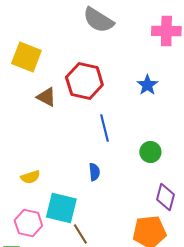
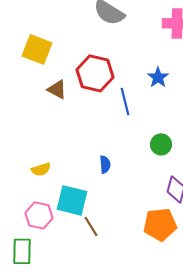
blue line: (104, 128) -> (125, 101), moved

